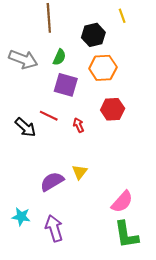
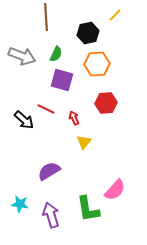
yellow line: (122, 16) -> (115, 15), turned 64
yellow triangle: (80, 172) -> (84, 142), moved
green L-shape: (126, 235) -> (88, 209), moved

